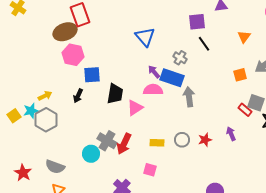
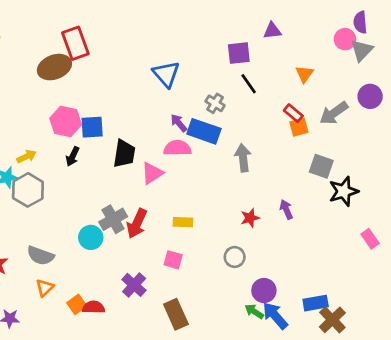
pink hexagon: (73, 55) -> (66, 122), moved
gray arrow: (189, 97) -> (243, 158), moved
red rectangle: (245, 110) -> (293, 113), moved
gray circle: (182, 140) -> (235, 257), moved
gray cross: (107, 141) -> (113, 219), turned 30

